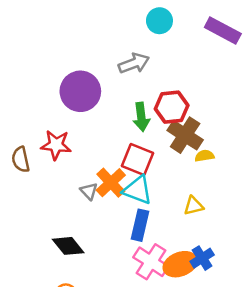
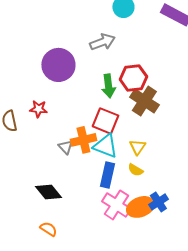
red star: (56, 145) -> (38, 109), size x0.7
yellow semicircle: (205, 156) -> (135, 170), moved, turned -140
orange cross: (111, 183) -> (83, 140), turned 30
yellow triangle: (194, 206) -> (137, 147), moved, turned -42

